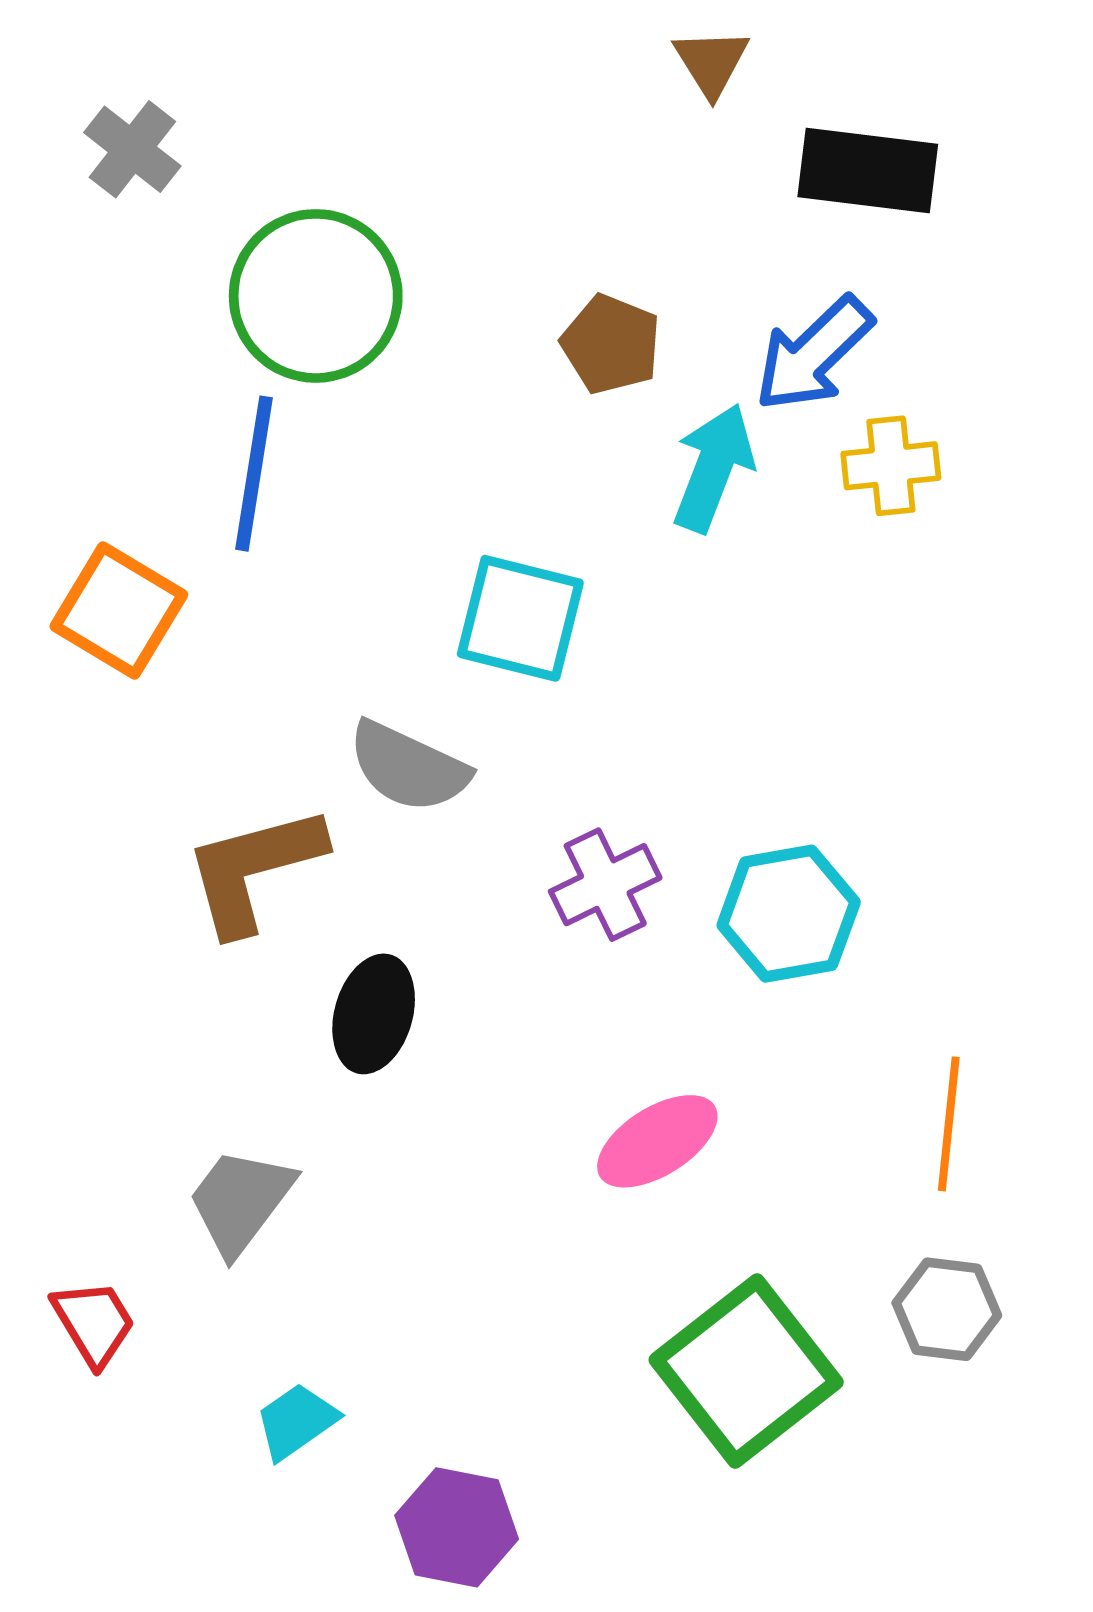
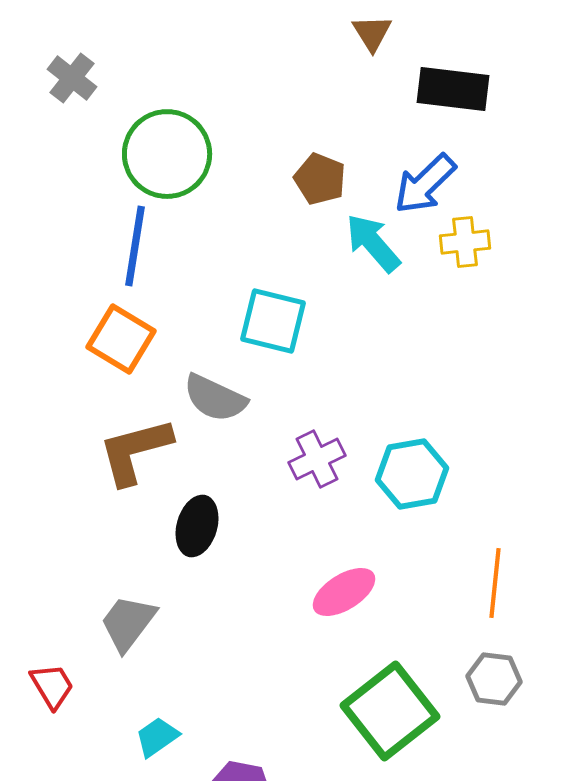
cyan arrow: (713, 468) -> (373, 243), turned -62
orange square: (119, 611) -> (121, 339), moved

